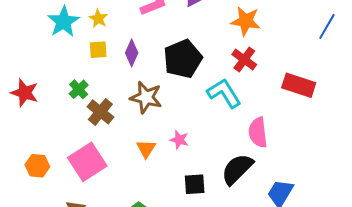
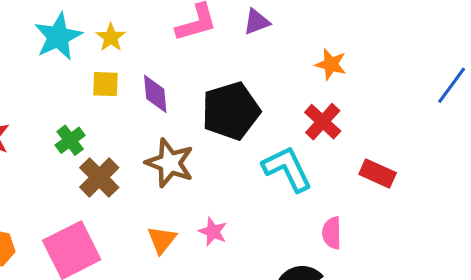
orange star: (246, 21) -> (331, 64), size x0.7
purple diamond: (132, 53) -> (155, 94), turned -36
red rectangle: (299, 85) -> (378, 174), moved, size x0.7
pink semicircle: (258, 132) -> (332, 233), size x0.7

